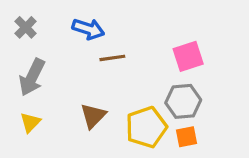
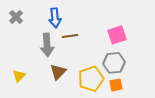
blue arrow: (88, 29) -> (55, 18), turned 66
gray arrow: (32, 77) -> (47, 45), moved, turned -30

